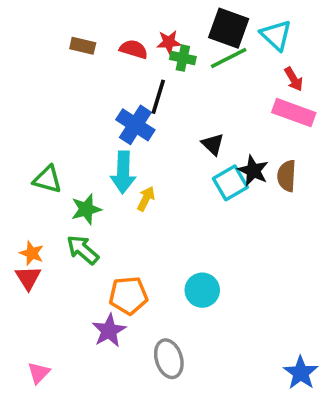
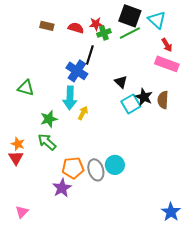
green cross: (183, 58) -> (104, 33), turned -32
green triangle: (47, 179) -> (26, 88), moved
gray ellipse: (169, 359) -> (96, 170), moved

